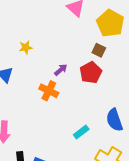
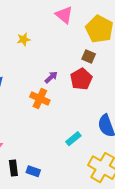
yellow star: (26, 47) -> (24, 39), moved

